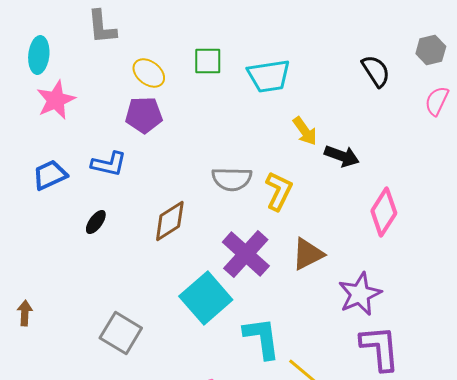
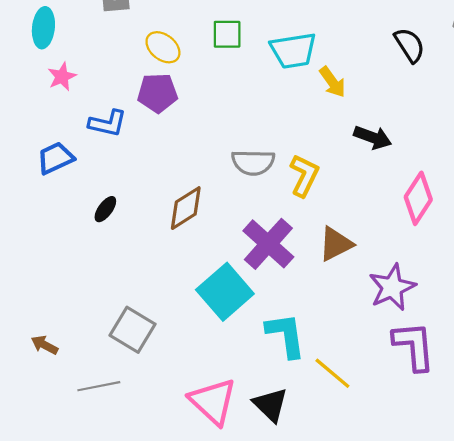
pink star: (56, 100) -> (62, 77), size x0.7
yellow arrow: (305, 131) -> (332, 82), moved
blue L-shape: (109, 164) -> (108, 123), moved
brown arrow: (25, 313) -> (45, 345), moved, turned -65

